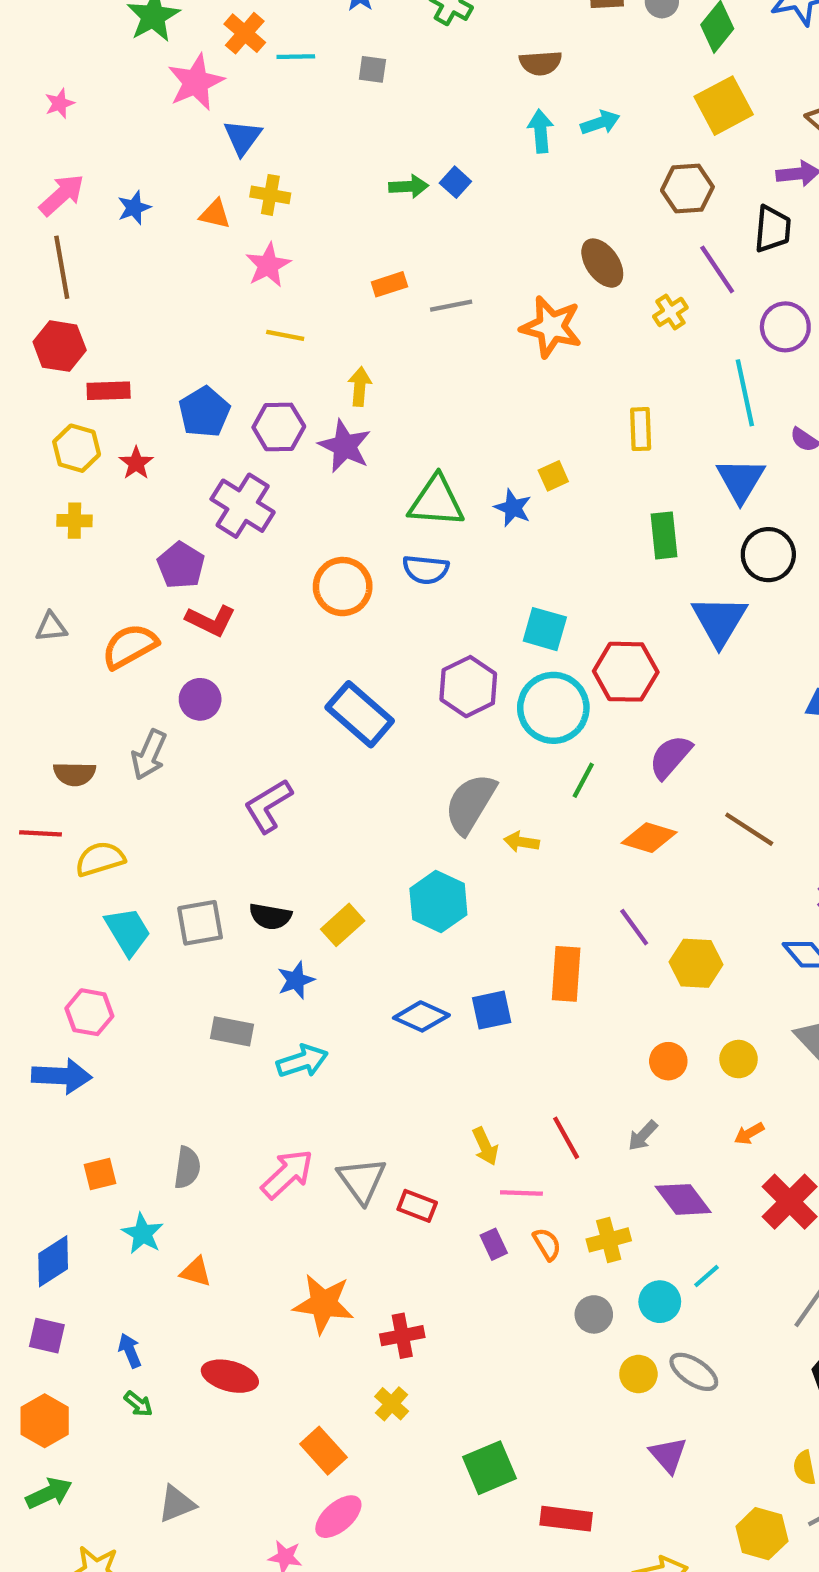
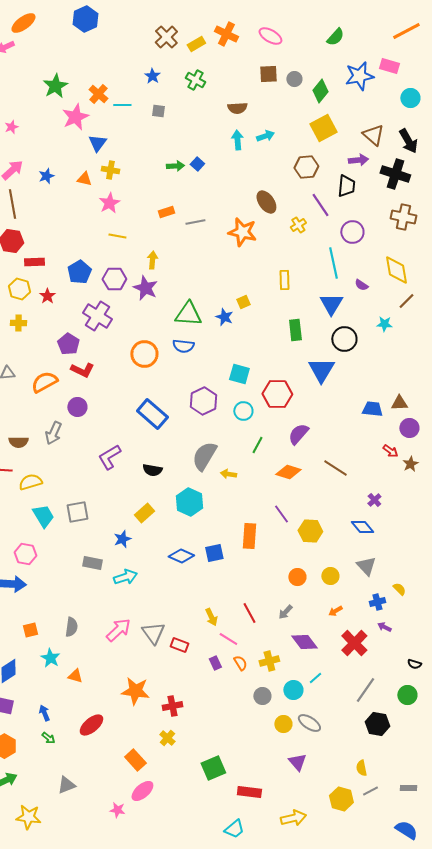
cyan circle: (553, 708) -> (243, 411), size x0.6
black semicircle: (270, 916) -> (152, 470), moved
pink line: (521, 1193) -> (228, 639), turned 30
red ellipse: (230, 1376) -> (91, 725), turned -55

